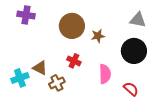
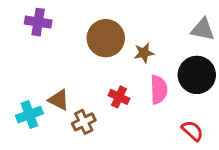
red cross: (74, 61) -> (119, 97), moved
pink semicircle: (105, 74) -> (159, 90), moved

